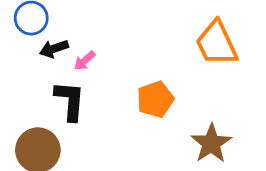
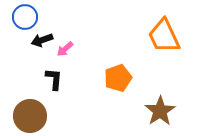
black L-shape: (70, 101) -> (54, 79), size x0.7

